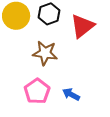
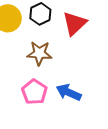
blue arrow: (71, 94) -> (69, 92), size x1.4

